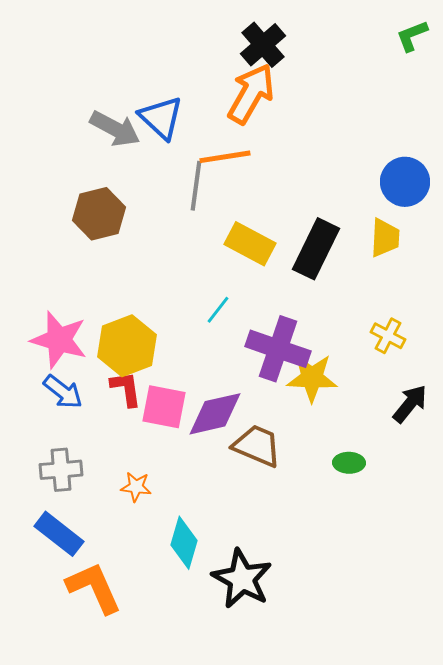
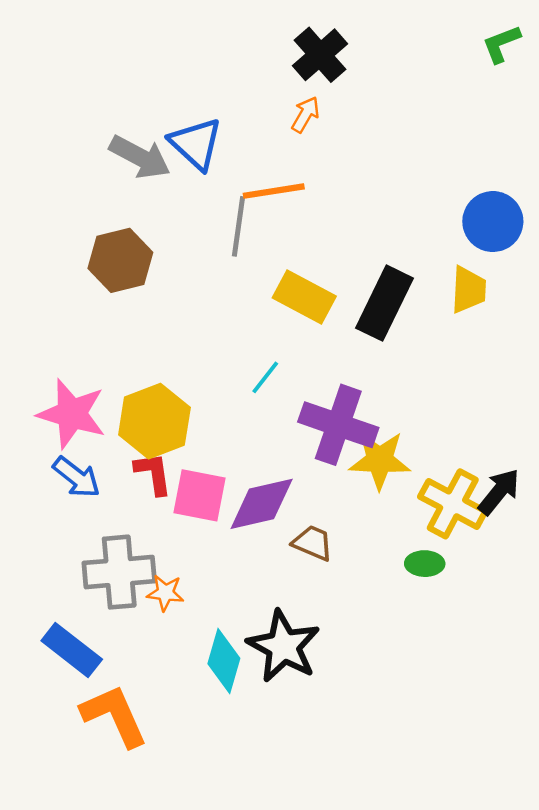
orange arrow: (251, 94) -> (305, 114), size x0.5
yellow cross: (388, 336) -> (453, 504), moved, size x1.6
brown trapezoid: (257, 446) -> (313, 543), size x0.7
gray cross: (61, 470) -> (119, 572), moved, size x1.4
black star: (242, 579) -> (283, 646), moved

